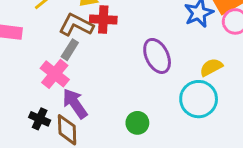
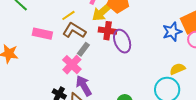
brown L-shape: (76, 25) -> (74, 31), moved
purple ellipse: (157, 56) -> (122, 41), moved

